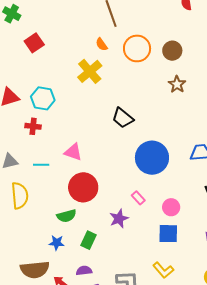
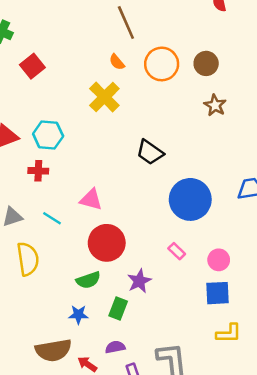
cyan line: (41, 165) -> (52, 218), turned 35
purple star: (119, 219) -> (139, 281), moved
yellow L-shape: (163, 270) -> (229, 333), moved, turned -45

